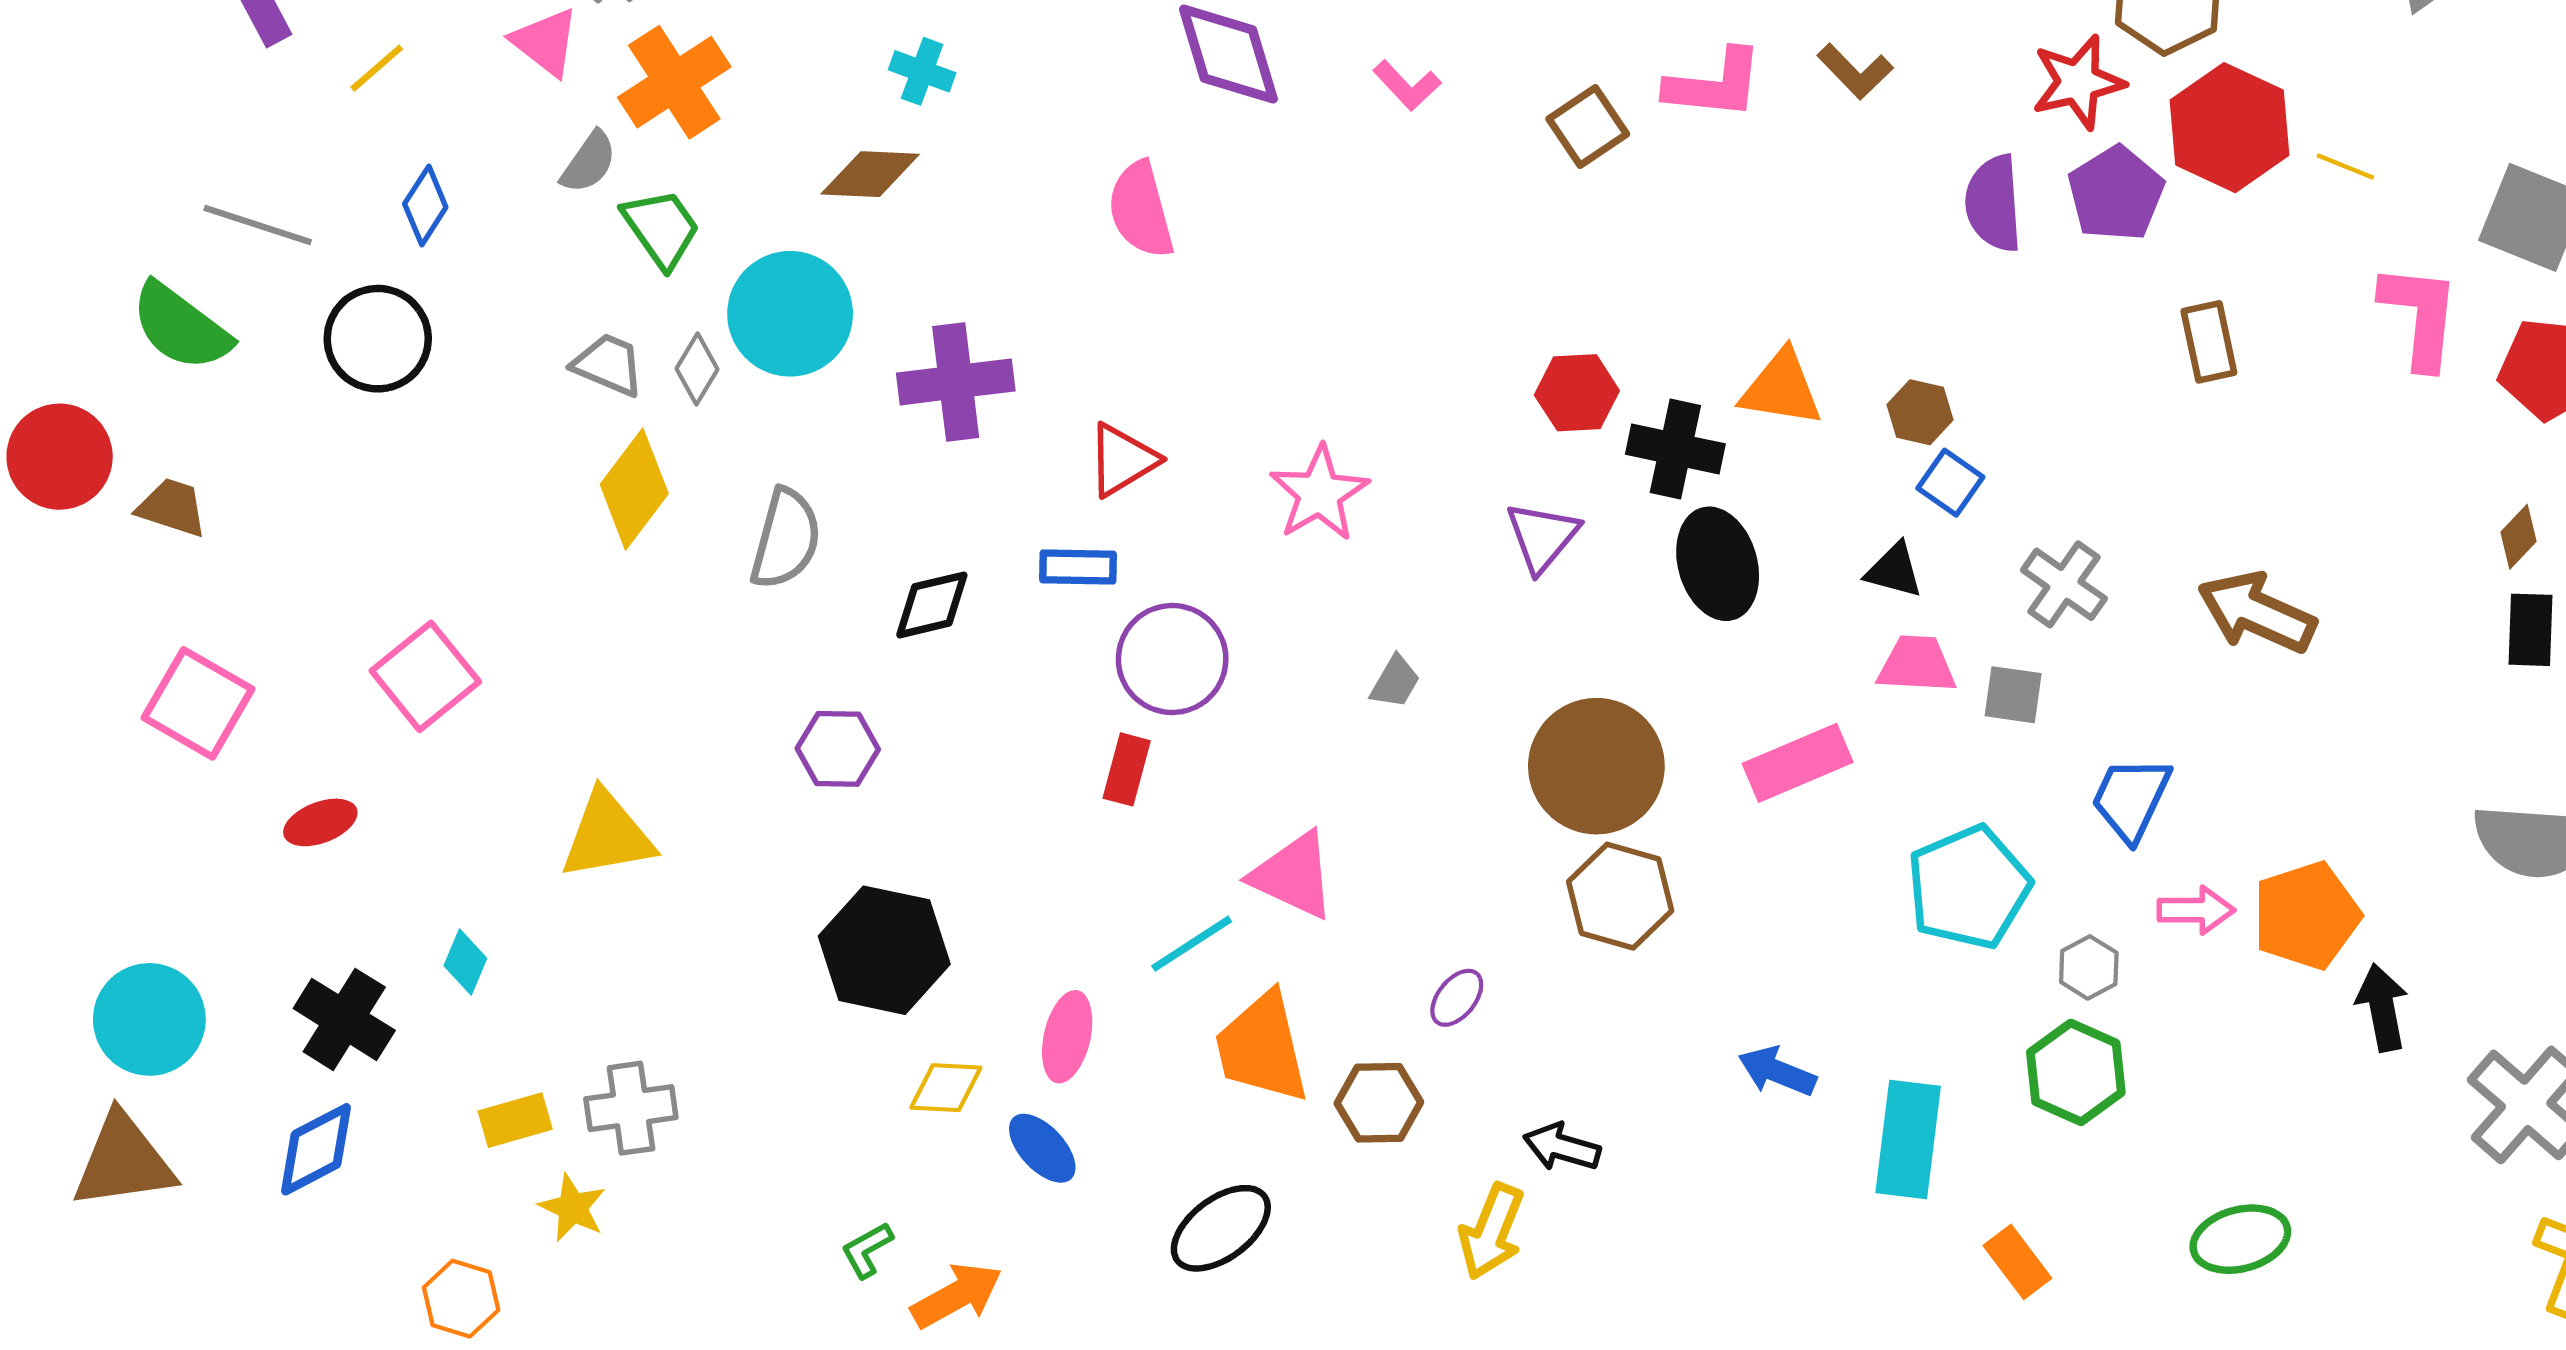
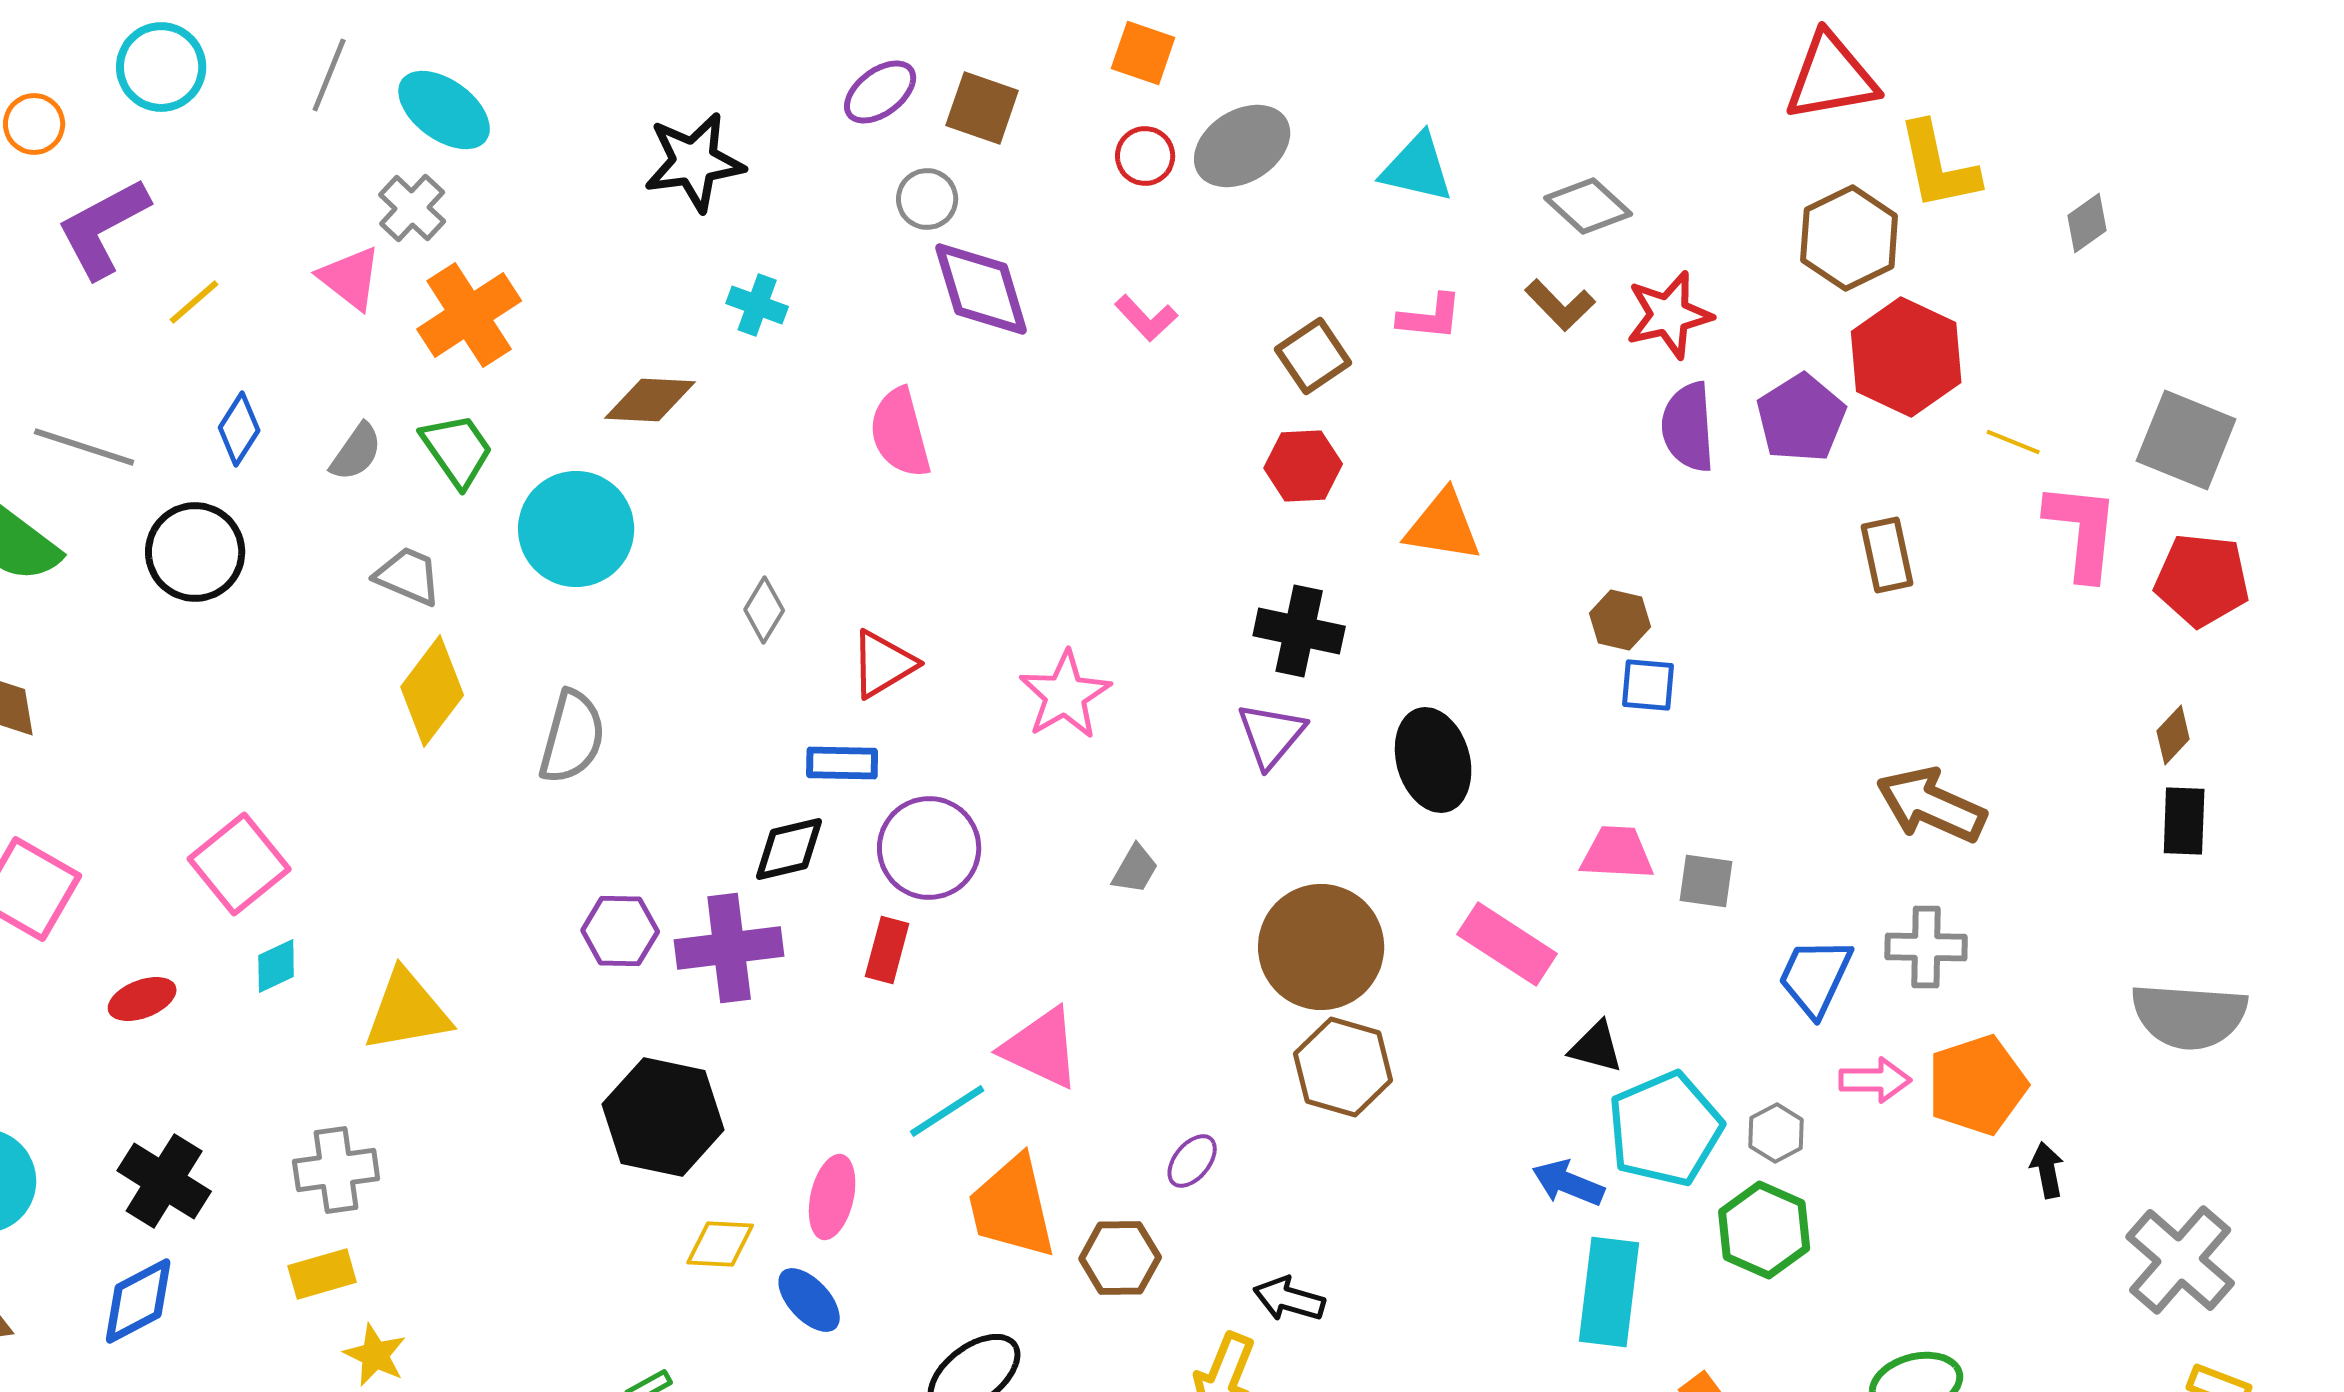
cyan cross: (922, 71) -> (757, 305), moved
red star: (2078, 82) -> (1669, 315), moved
pink L-shape: (1714, 84) -> (1430, 317), size x0.7
gray semicircle: (589, 162) -> (356, 452), moved
yellow line: (2345, 167) -> (2013, 442), moved
gray diamond: (697, 369) -> (764, 610), moved
purple cross: (956, 382) -> (729, 948), moved
orange triangle: (1781, 388) -> (1443, 526), moved
red hexagon: (1577, 393) -> (1303, 466), moved
black cross: (1675, 449) -> (1299, 631), moved
blue square: (1950, 483) -> (1648, 685), turned -30
black triangle: (1894, 570) -> (1596, 1047), moved
gray cross: (2064, 584) -> (1926, 947), moved, turned -34
black diamond: (932, 605) -> (789, 849), moved
pink rectangle: (1798, 763) -> (1507, 944), turned 56
cyan pentagon: (1969, 887) -> (1665, 1129), moved
cyan diamond: (465, 962) -> (276, 966), moved, turned 42
black arrow: (2382, 1008) -> (2047, 1170), size x0.7
blue arrow: (1777, 1071) -> (1568, 1183), moved
gray cross: (631, 1108) -> (336, 1170), moved

